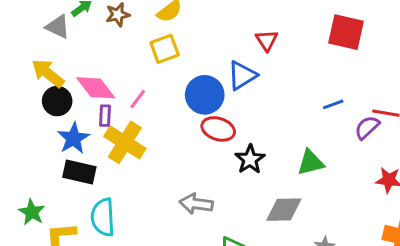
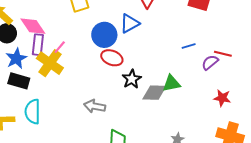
pink line: (138, 99) -> (60, 47), moved
purple rectangle: (105, 116) -> (38, 45), size x1.5
gray diamond: (284, 210) -> (154, 93), moved

